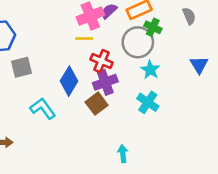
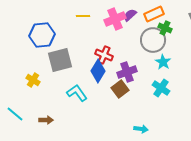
yellow line: (84, 39) -> (83, 16), moved
red cross: (102, 61) -> (104, 55), moved
gray square: (21, 67) -> (60, 60), size x1.4
cyan arrow: (123, 154) -> (141, 129), turned 104

